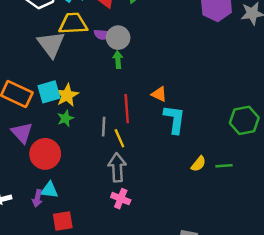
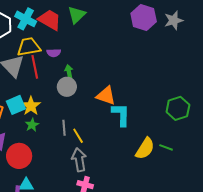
gray circle: (118, 38) -> (67, 87), moved
orange triangle: (159, 94) -> (106, 96), size x1.5
red line: (127, 109) -> (35, 67), moved
yellow semicircle: (199, 164) -> (145, 148), size x1.6
green line: (224, 166) -> (166, 147), turned 32

